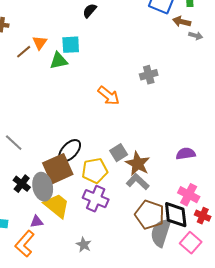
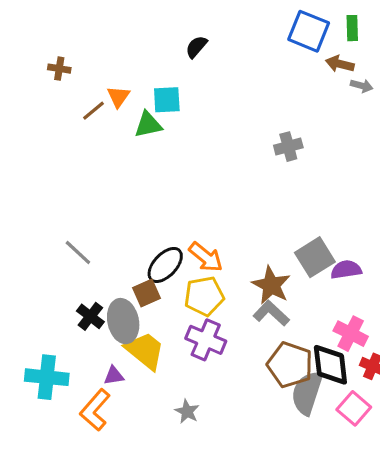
orange arrow: (109, 96) -> (206, 257), moved
gray square: (119, 153) -> (315, 257), moved, size x1.4
brown square: (58, 169) -> (147, 293), size x0.6

